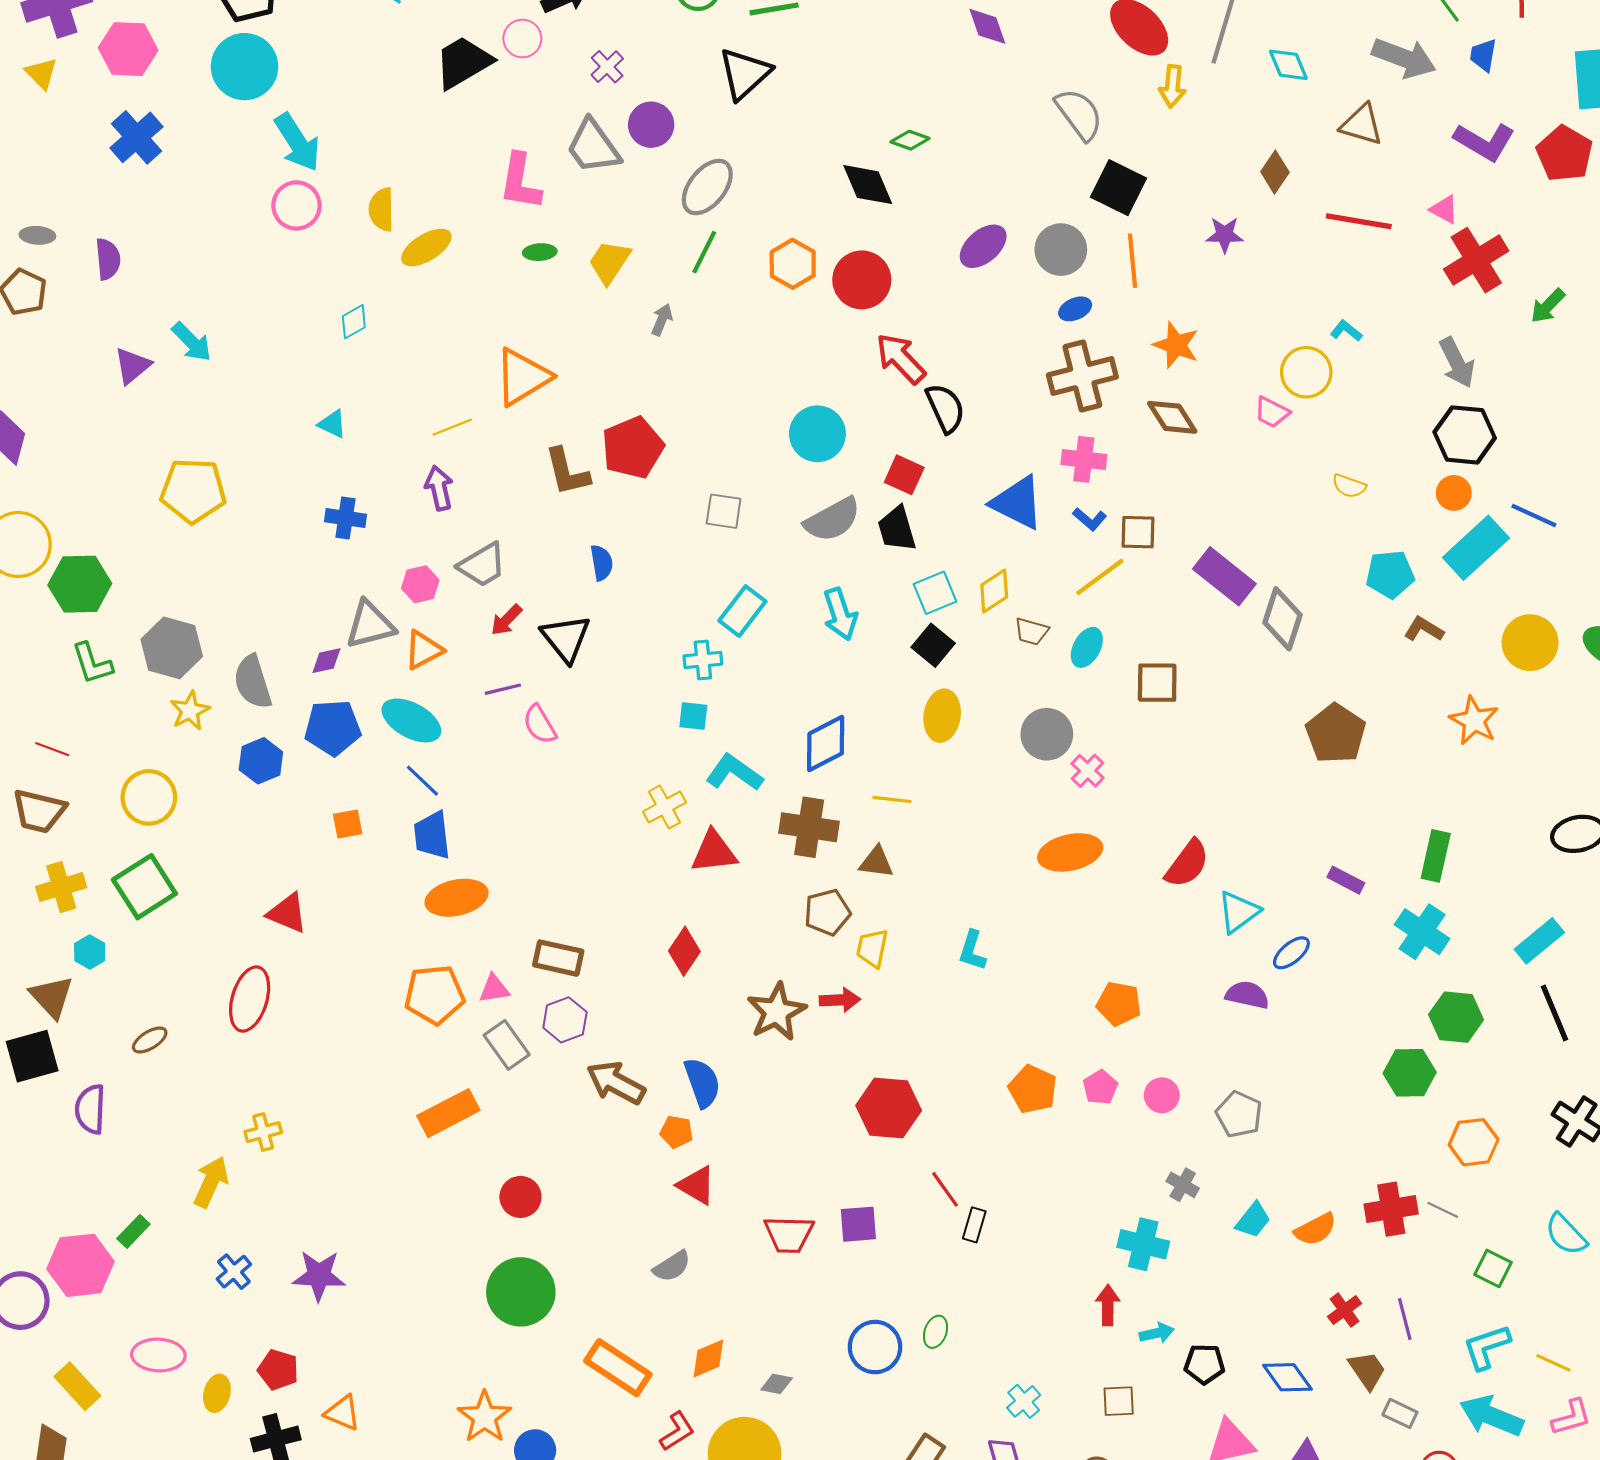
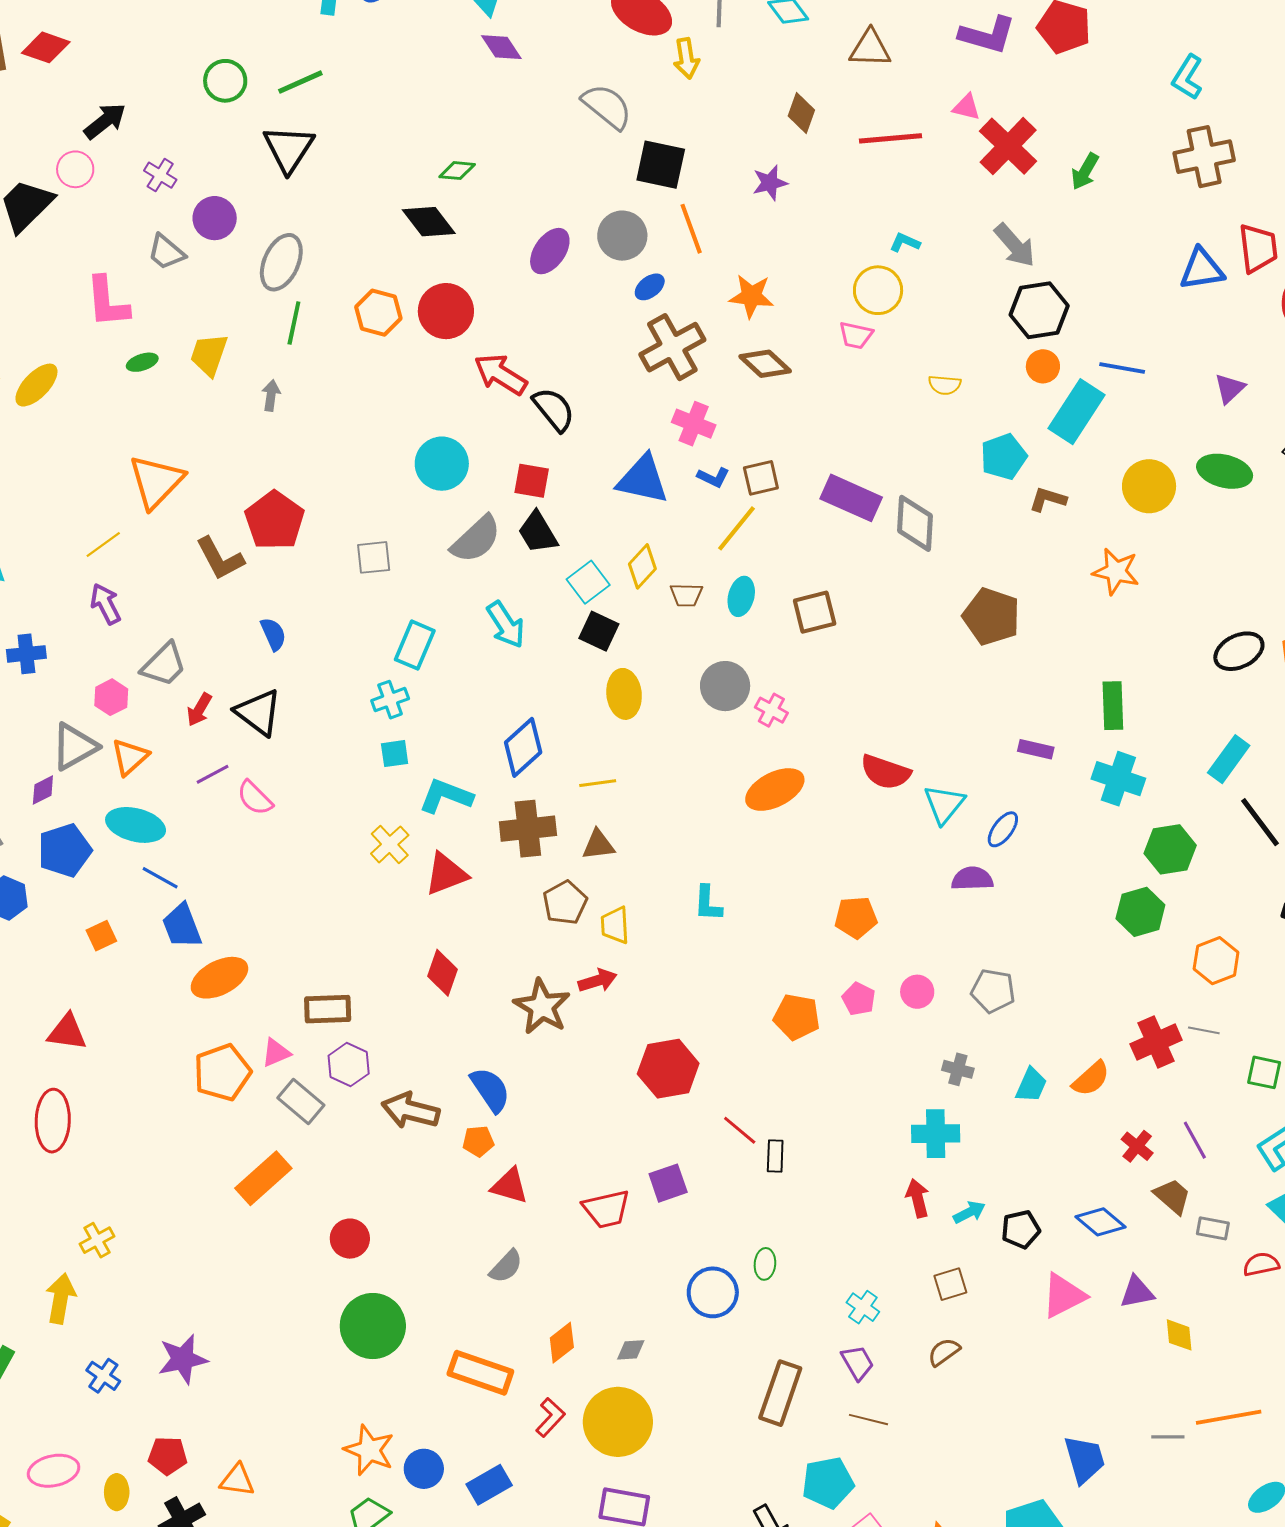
gray trapezoid: (593, 147) -> (166, 252), size x0.7
pink cross: (1084, 459) -> (694, 424), turned 30
red semicircle: (1187, 864) -> (885, 772), turned 87

